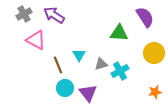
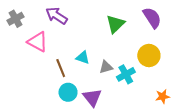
gray cross: (24, 14) -> (16, 19), moved
green triangle: (119, 33) -> (115, 24), moved, turned -48
yellow circle: (154, 53) -> (149, 56), moved
cyan triangle: (79, 55) -> (83, 58), turned -40

